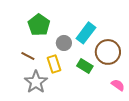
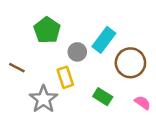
brown line: (28, 56) -> (17, 68), moved
green rectangle: (85, 66) -> (103, 97), moved

